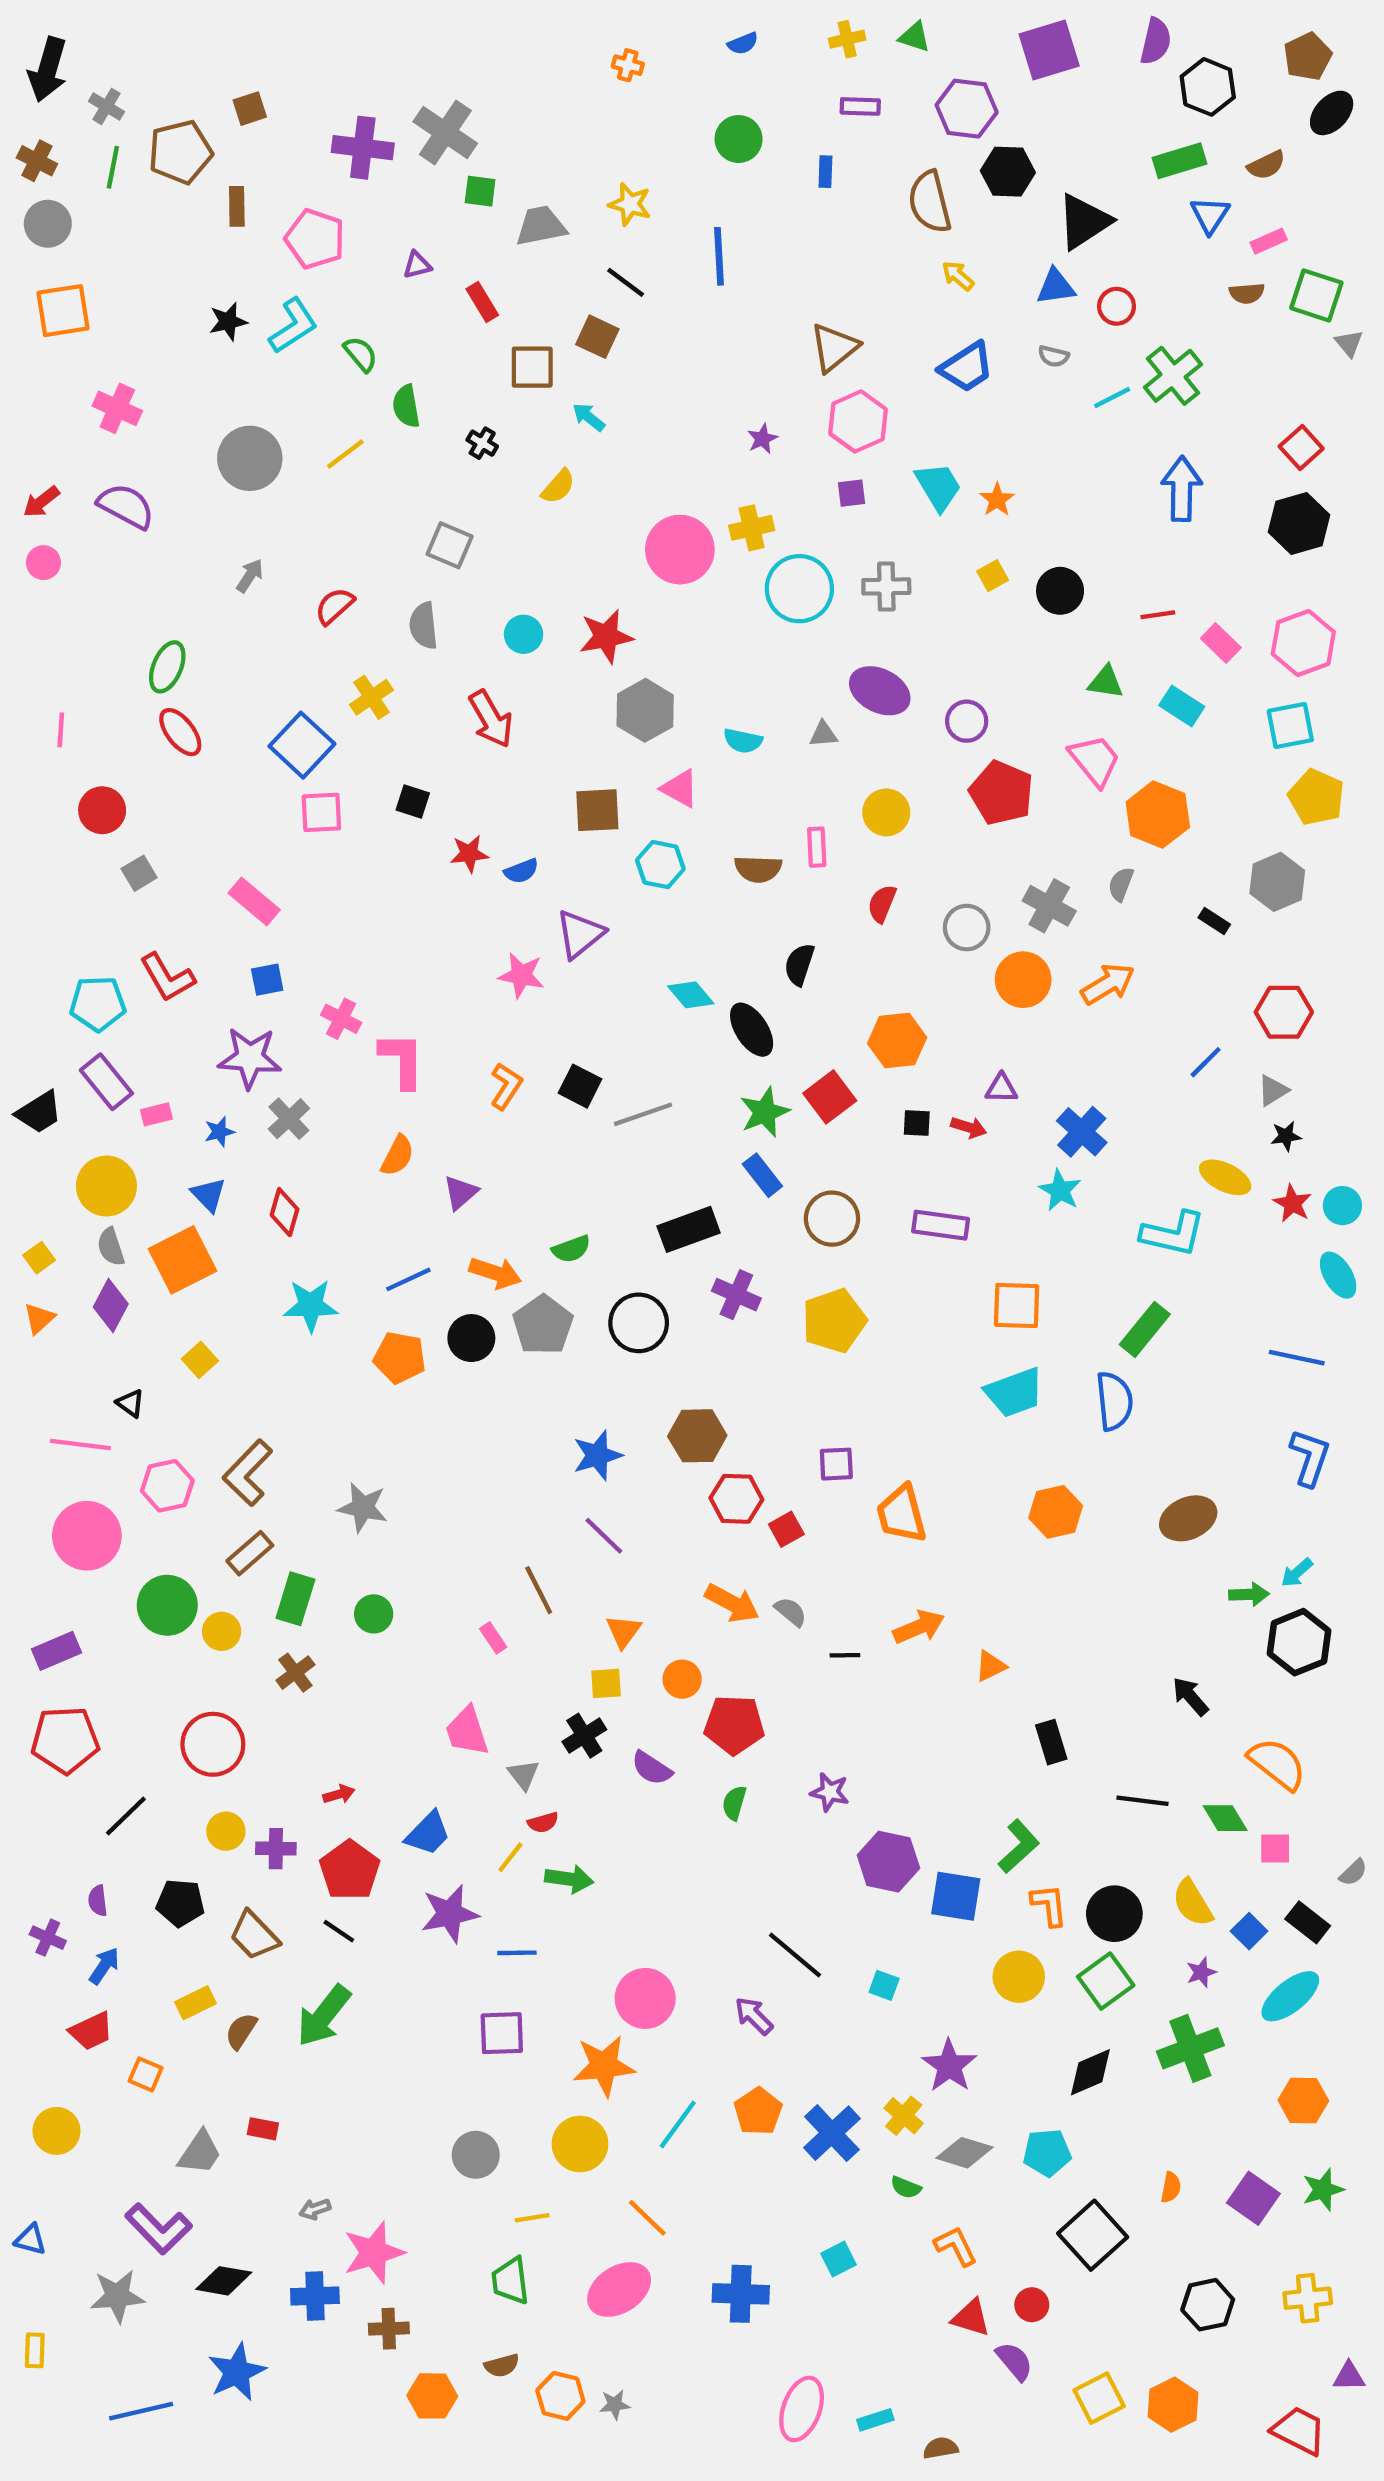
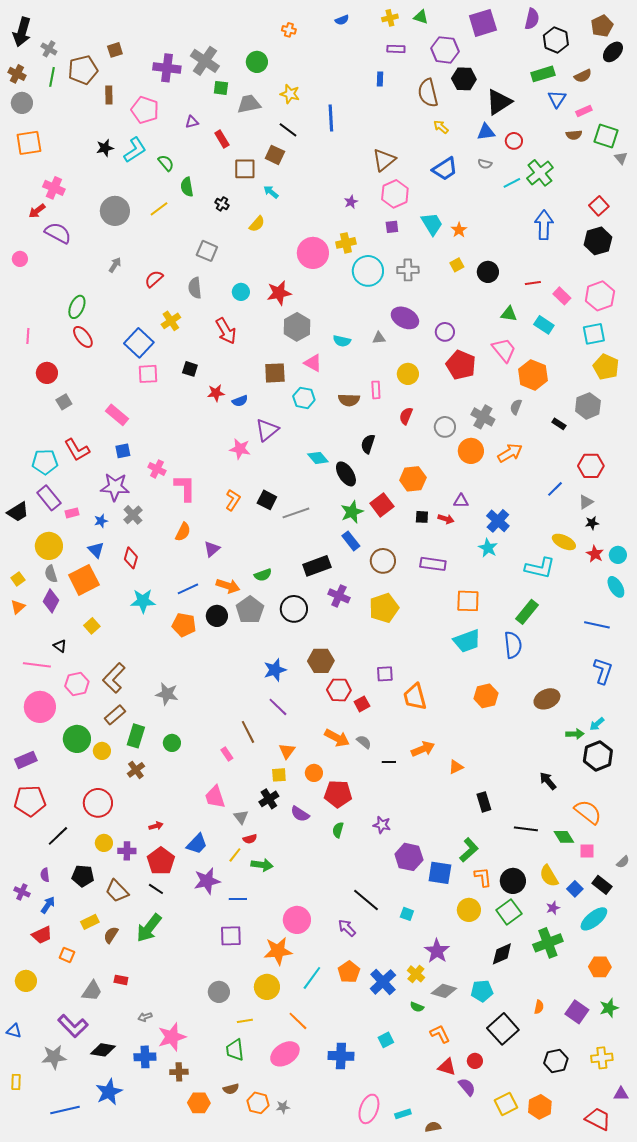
green circle: (739, 139) -> (257, 62), moved
red arrow: (41, 502) -> (37, 211), moved

